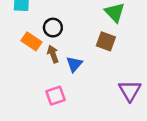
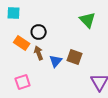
brown square: (106, 41) -> (75, 57), moved
pink square: (55, 96) -> (23, 82), moved

